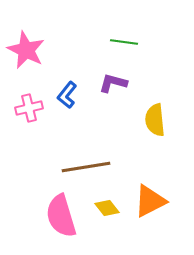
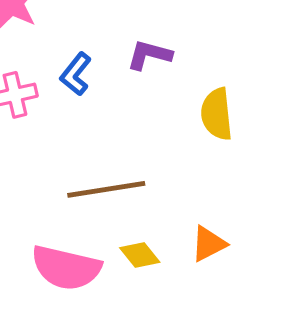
orange triangle: (150, 201) -> (209, 244), size x0.7
pink semicircle: (61, 216) -> (66, 268), turned -60

